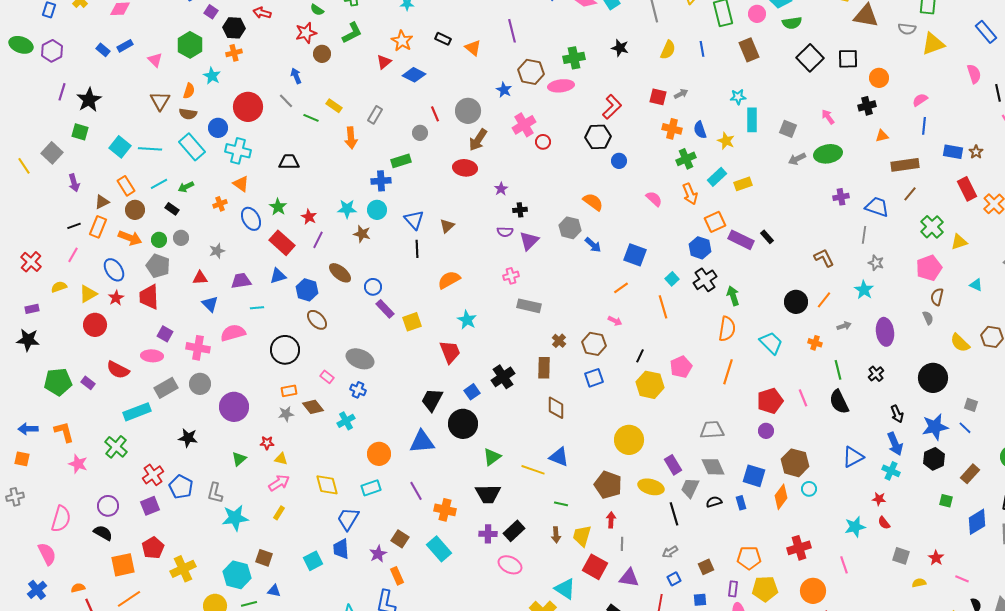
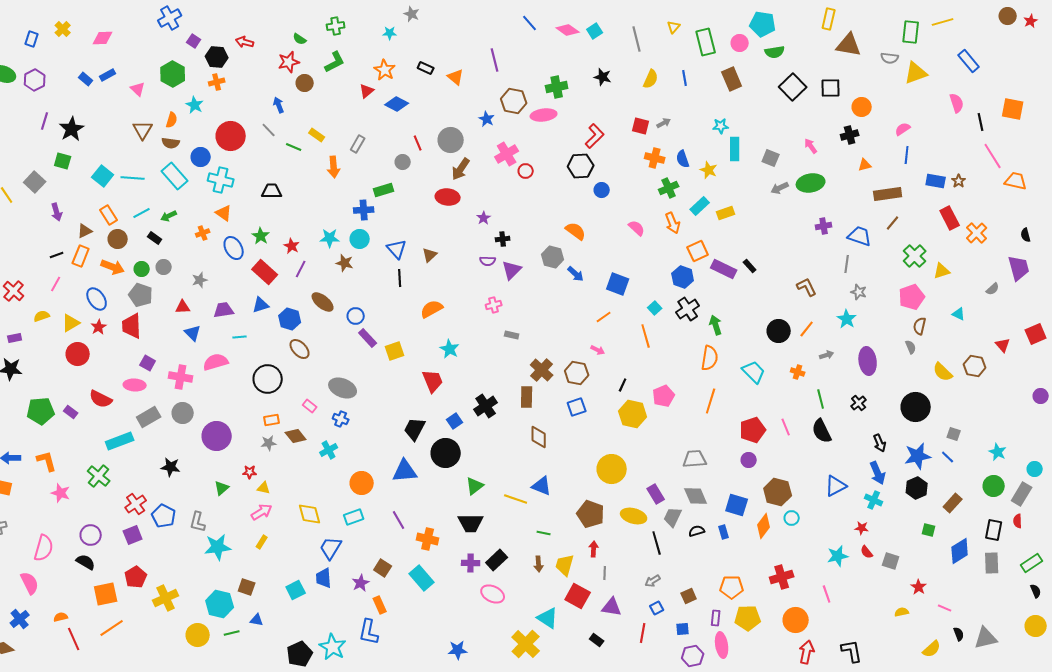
gray rectangle: (529, 306) -> (512, 335), size x0.6
brown cross: (559, 341) -> (542, 370), size x1.6
gray square: (901, 556) -> (891, 561), moved

